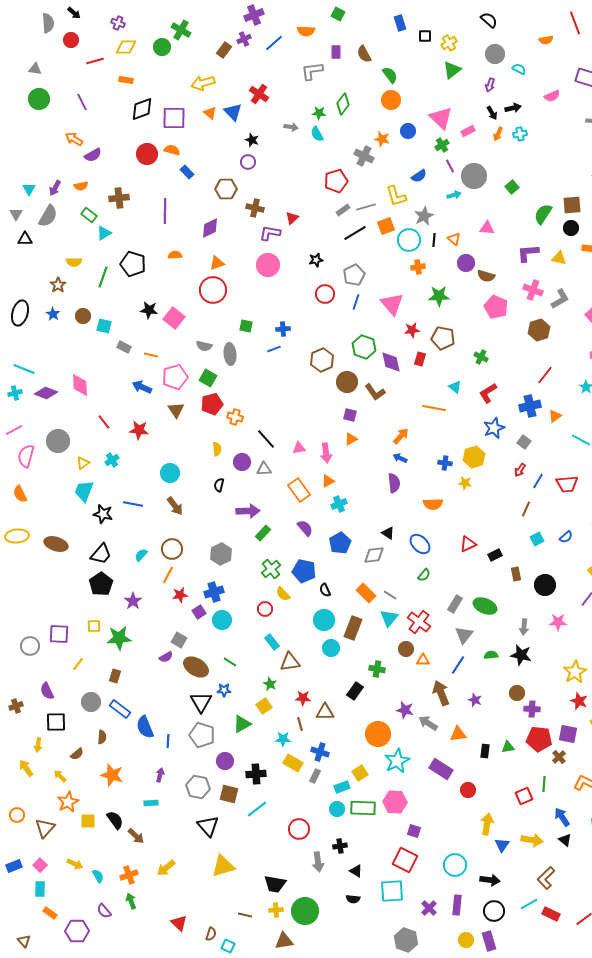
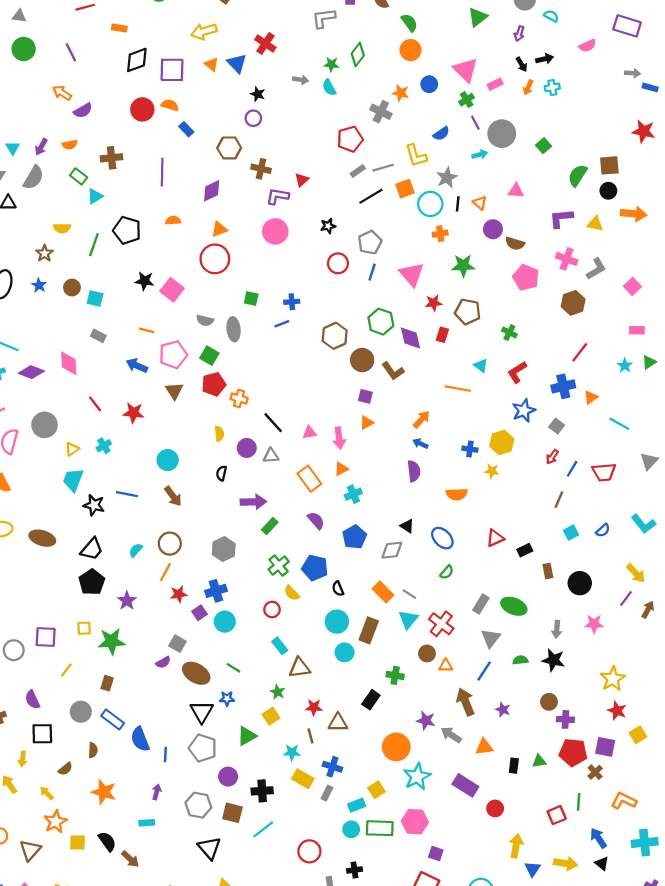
gray rectangle: (124, 347) -> (98, 336), moved

